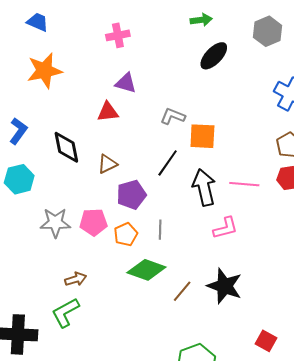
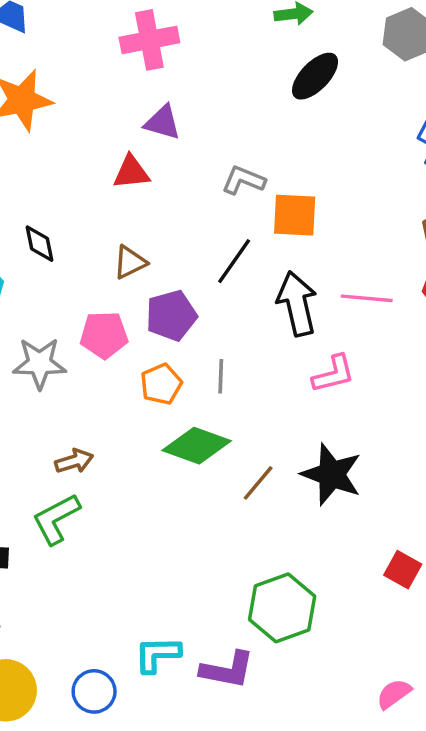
pink cross: (118, 35) -> (149, 40), size x1.4
black diamond: (66, 147) -> (39, 244), moved, size x0.7
pink pentagon: (93, 222) -> (104, 335), moved

